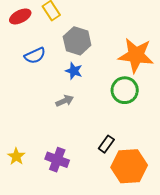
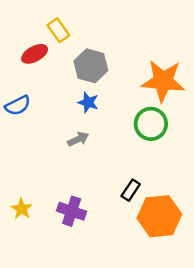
red ellipse: (20, 16) -> (35, 54), moved
blue semicircle: (35, 56) -> (18, 105), moved

